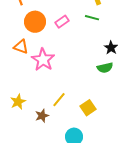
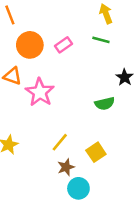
green semicircle: (105, 68) -> (105, 104), moved
brown star: (42, 116) -> (66, 167), moved

